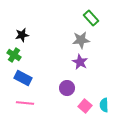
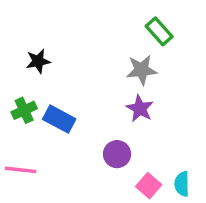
green cross: (14, 55) -> (24, 110), moved, turned 32
blue rectangle: (23, 78) -> (59, 119), moved
pink line: (25, 103) -> (21, 170), moved

